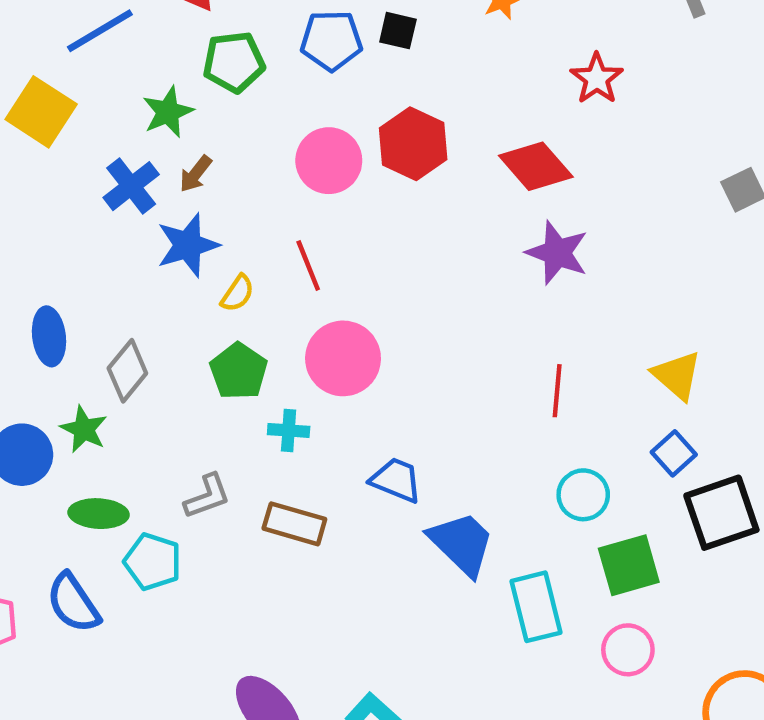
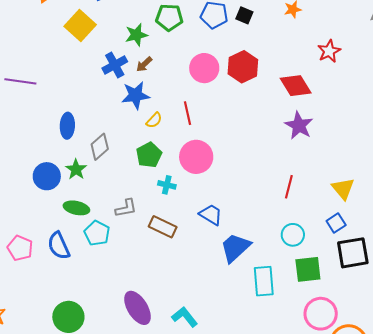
blue trapezoid: (462, 543) -> (235, 248), turned -96
pink circle: (628, 650) -> (321, 314), moved, size x1.4

